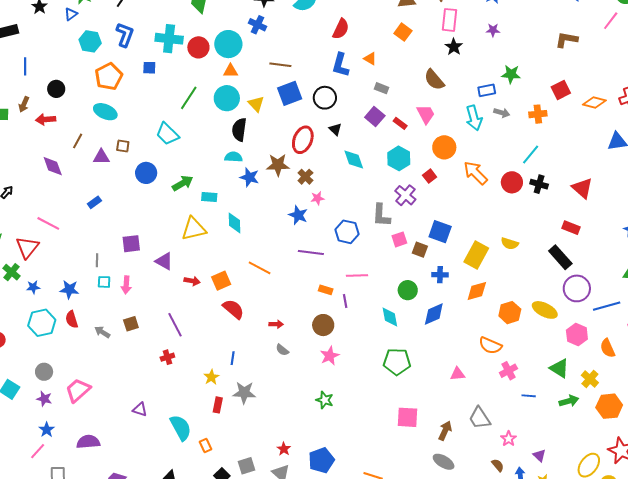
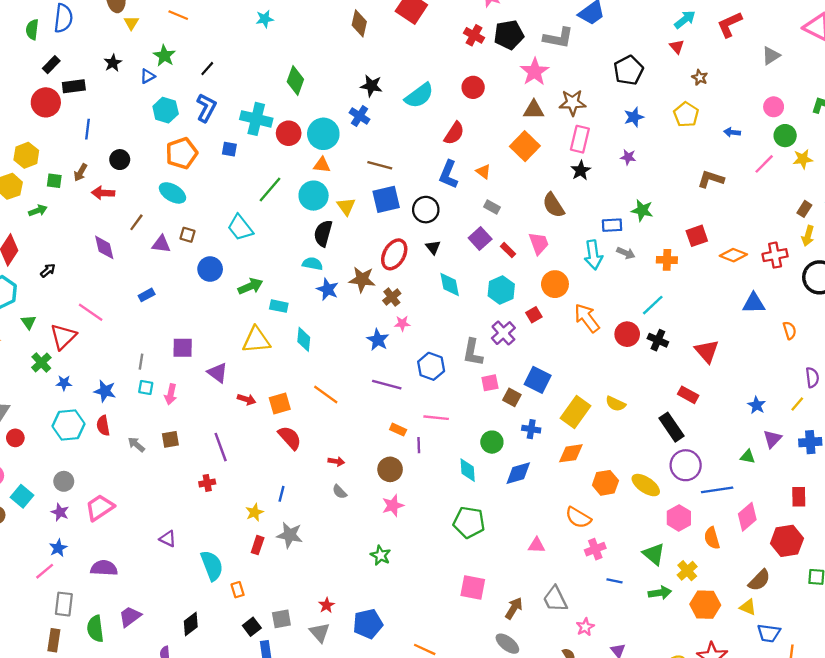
orange square: (403, 32) -> (525, 146), size x1.4

